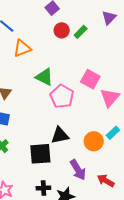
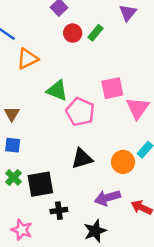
pink square: (90, 79) -> (112, 88), turned -36
black square: (40, 154) -> (40, 184), moved
purple arrow: (78, 170) -> (107, 198), turned 110
black cross: (43, 188) -> (59, 211), moved

